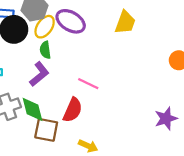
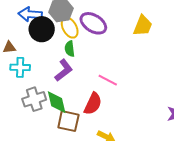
yellow ellipse: (45, 27) -> (70, 28), turned -65

